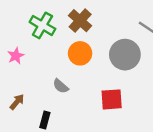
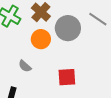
gray circle: (125, 55) -> (68, 28), moved

